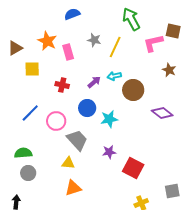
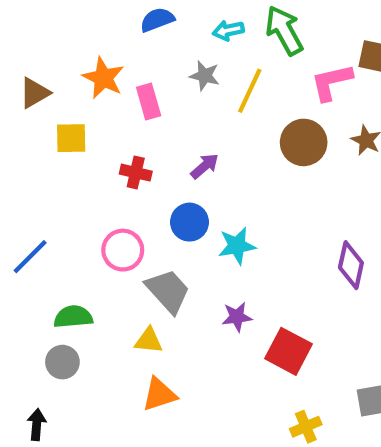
cyan arrow: (114, 76) -> (228, 30), moved
brown circle: (133, 90) -> (304, 142), moved
blue line: (30, 113) -> (30, 257), moved
purple diamond: (162, 113) -> (351, 265), moved, turned 65
green semicircle: (23, 153) -> (73, 317), moved

